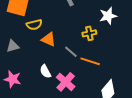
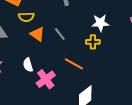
yellow cross: (89, 33) -> (93, 42), moved
gray line: (71, 52) -> (60, 34), moved

